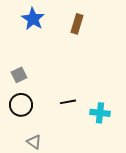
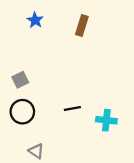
blue star: (33, 19) -> (35, 20), size x0.7

